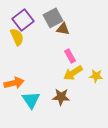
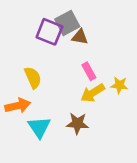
purple square: (23, 20) -> (49, 32), moved, turned -30
yellow semicircle: (17, 37) -> (33, 78), moved
yellow star: (96, 76) -> (119, 85), moved

